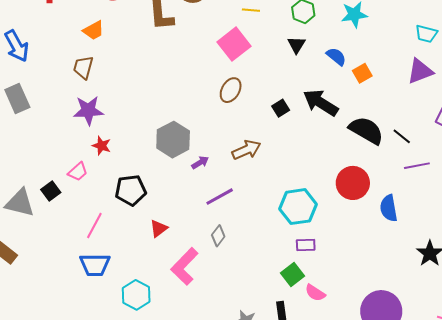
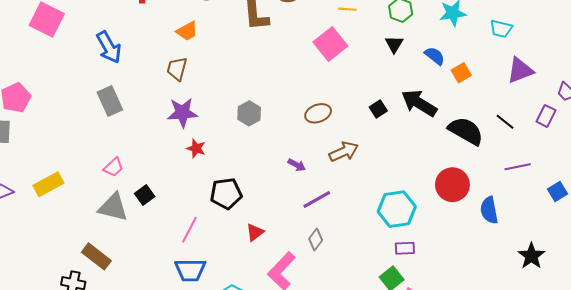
cyan trapezoid: (426, 34) -> (501, 29), moved
brown ellipse: (231, 90) -> (318, 113), moved, turned 40
black line: (402, 136) -> (505, 122), moved
gray hexagon: (173, 140) -> (249, 113), moved, size x0.7
purple arrow: (200, 163) -> (297, 165), turned 60
pink trapezoid: (78, 172) -> (113, 167), moved

